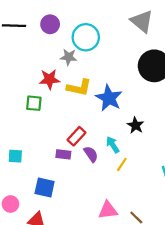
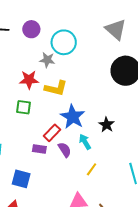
blue star: (109, 98) -> (73, 117), moved
green square: (34, 103) -> (24, 107), moved
yellow line: (122, 164) -> (92, 169), moved

